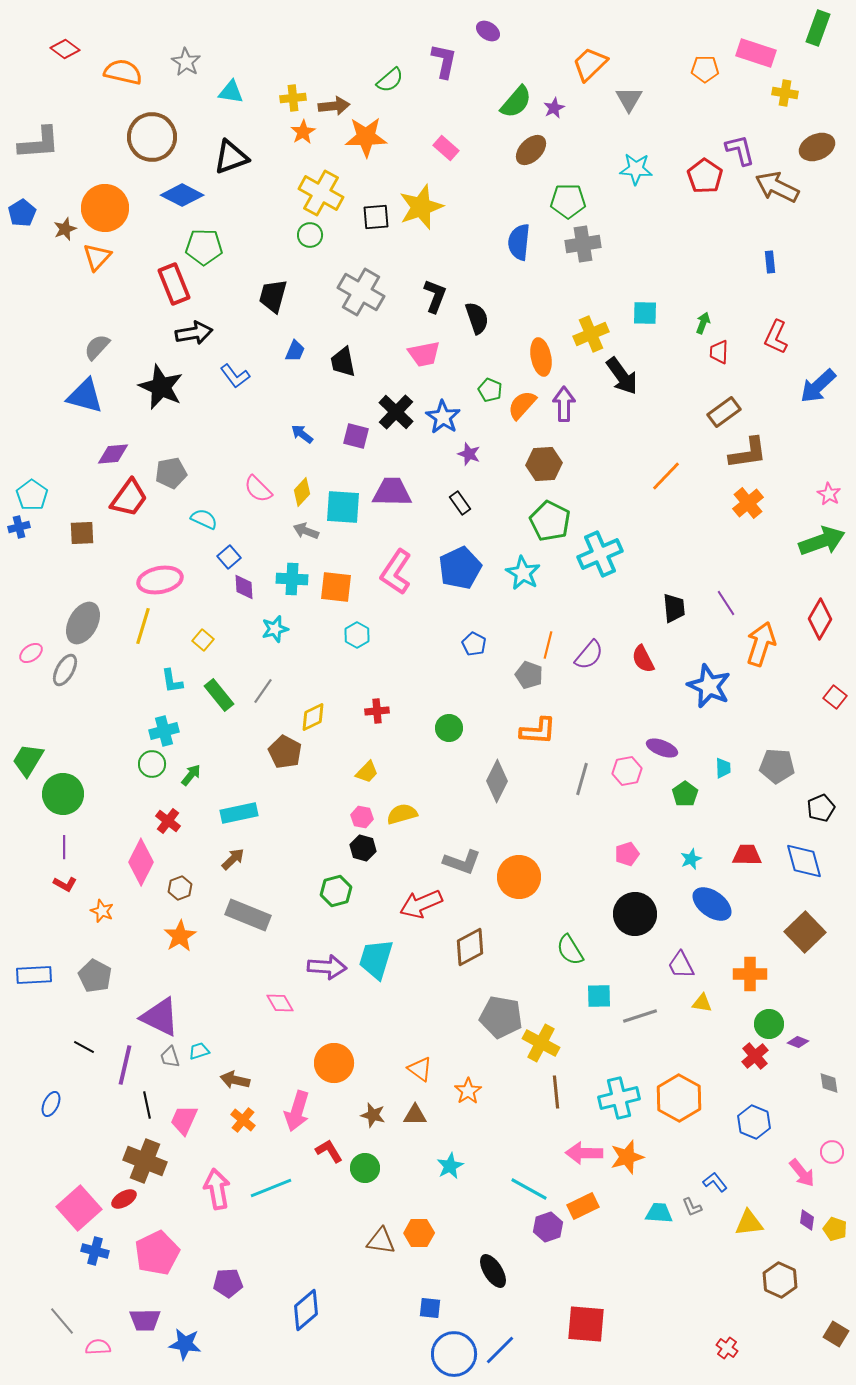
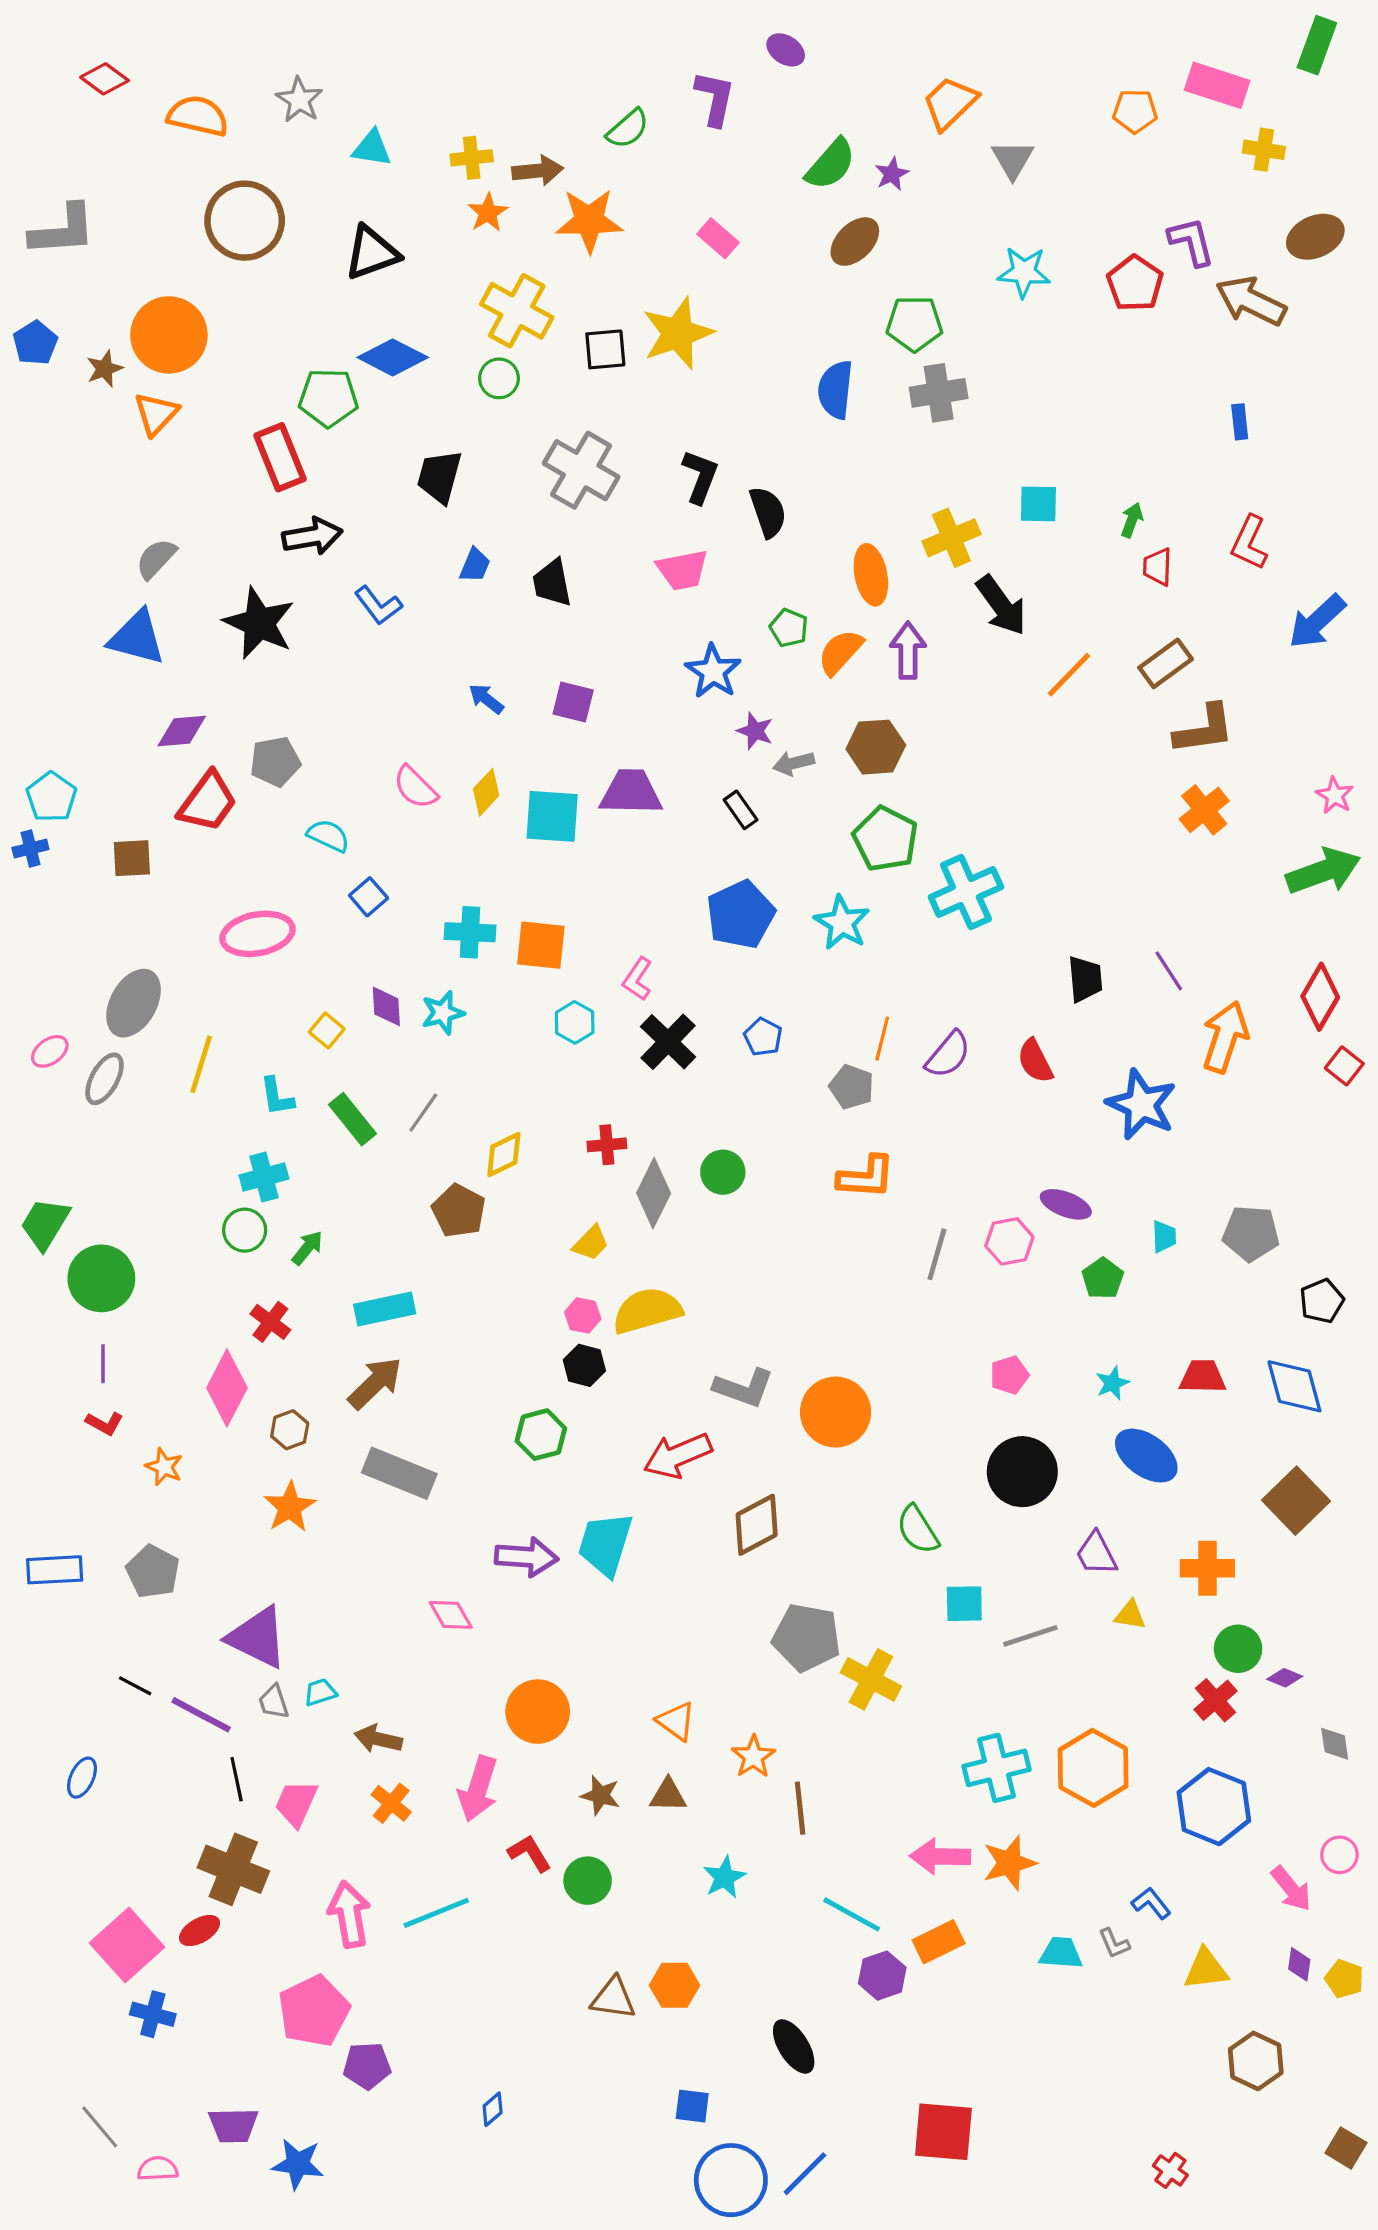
blue diamond: (182, 195) -> (393, 357), moved
black cross: (396, 412) -> (668, 1042), moved
orange line: (666, 476) -> (1069, 675), moved
gray arrow: (306, 531) -> (794, 763), moved, turned -35
pink L-shape: (396, 572) -> (637, 979), moved, size x0.6
purple diamond: (244, 587) -> (386, 1006), moved
yellow line: (143, 626) -> (201, 1064), moved
red square: (835, 697) -> (1344, 1066), moved
gray diamond: (497, 781) -> (654, 1193), moved
yellow semicircle: (402, 814) -> (647, 1311), size x1.4
brown arrow: (233, 859) -> (375, 1383), size x1.5
purple line: (125, 1065) -> (201, 1715), turned -75
brown line: (556, 1092) -> (800, 1808), moved
blue hexagon: (754, 1122) -> (1214, 1807), size x1.4
pink pentagon: (157, 1253) -> (314, 2011), moved
blue diamond: (306, 1310) -> (493, 2109), size x0.5

